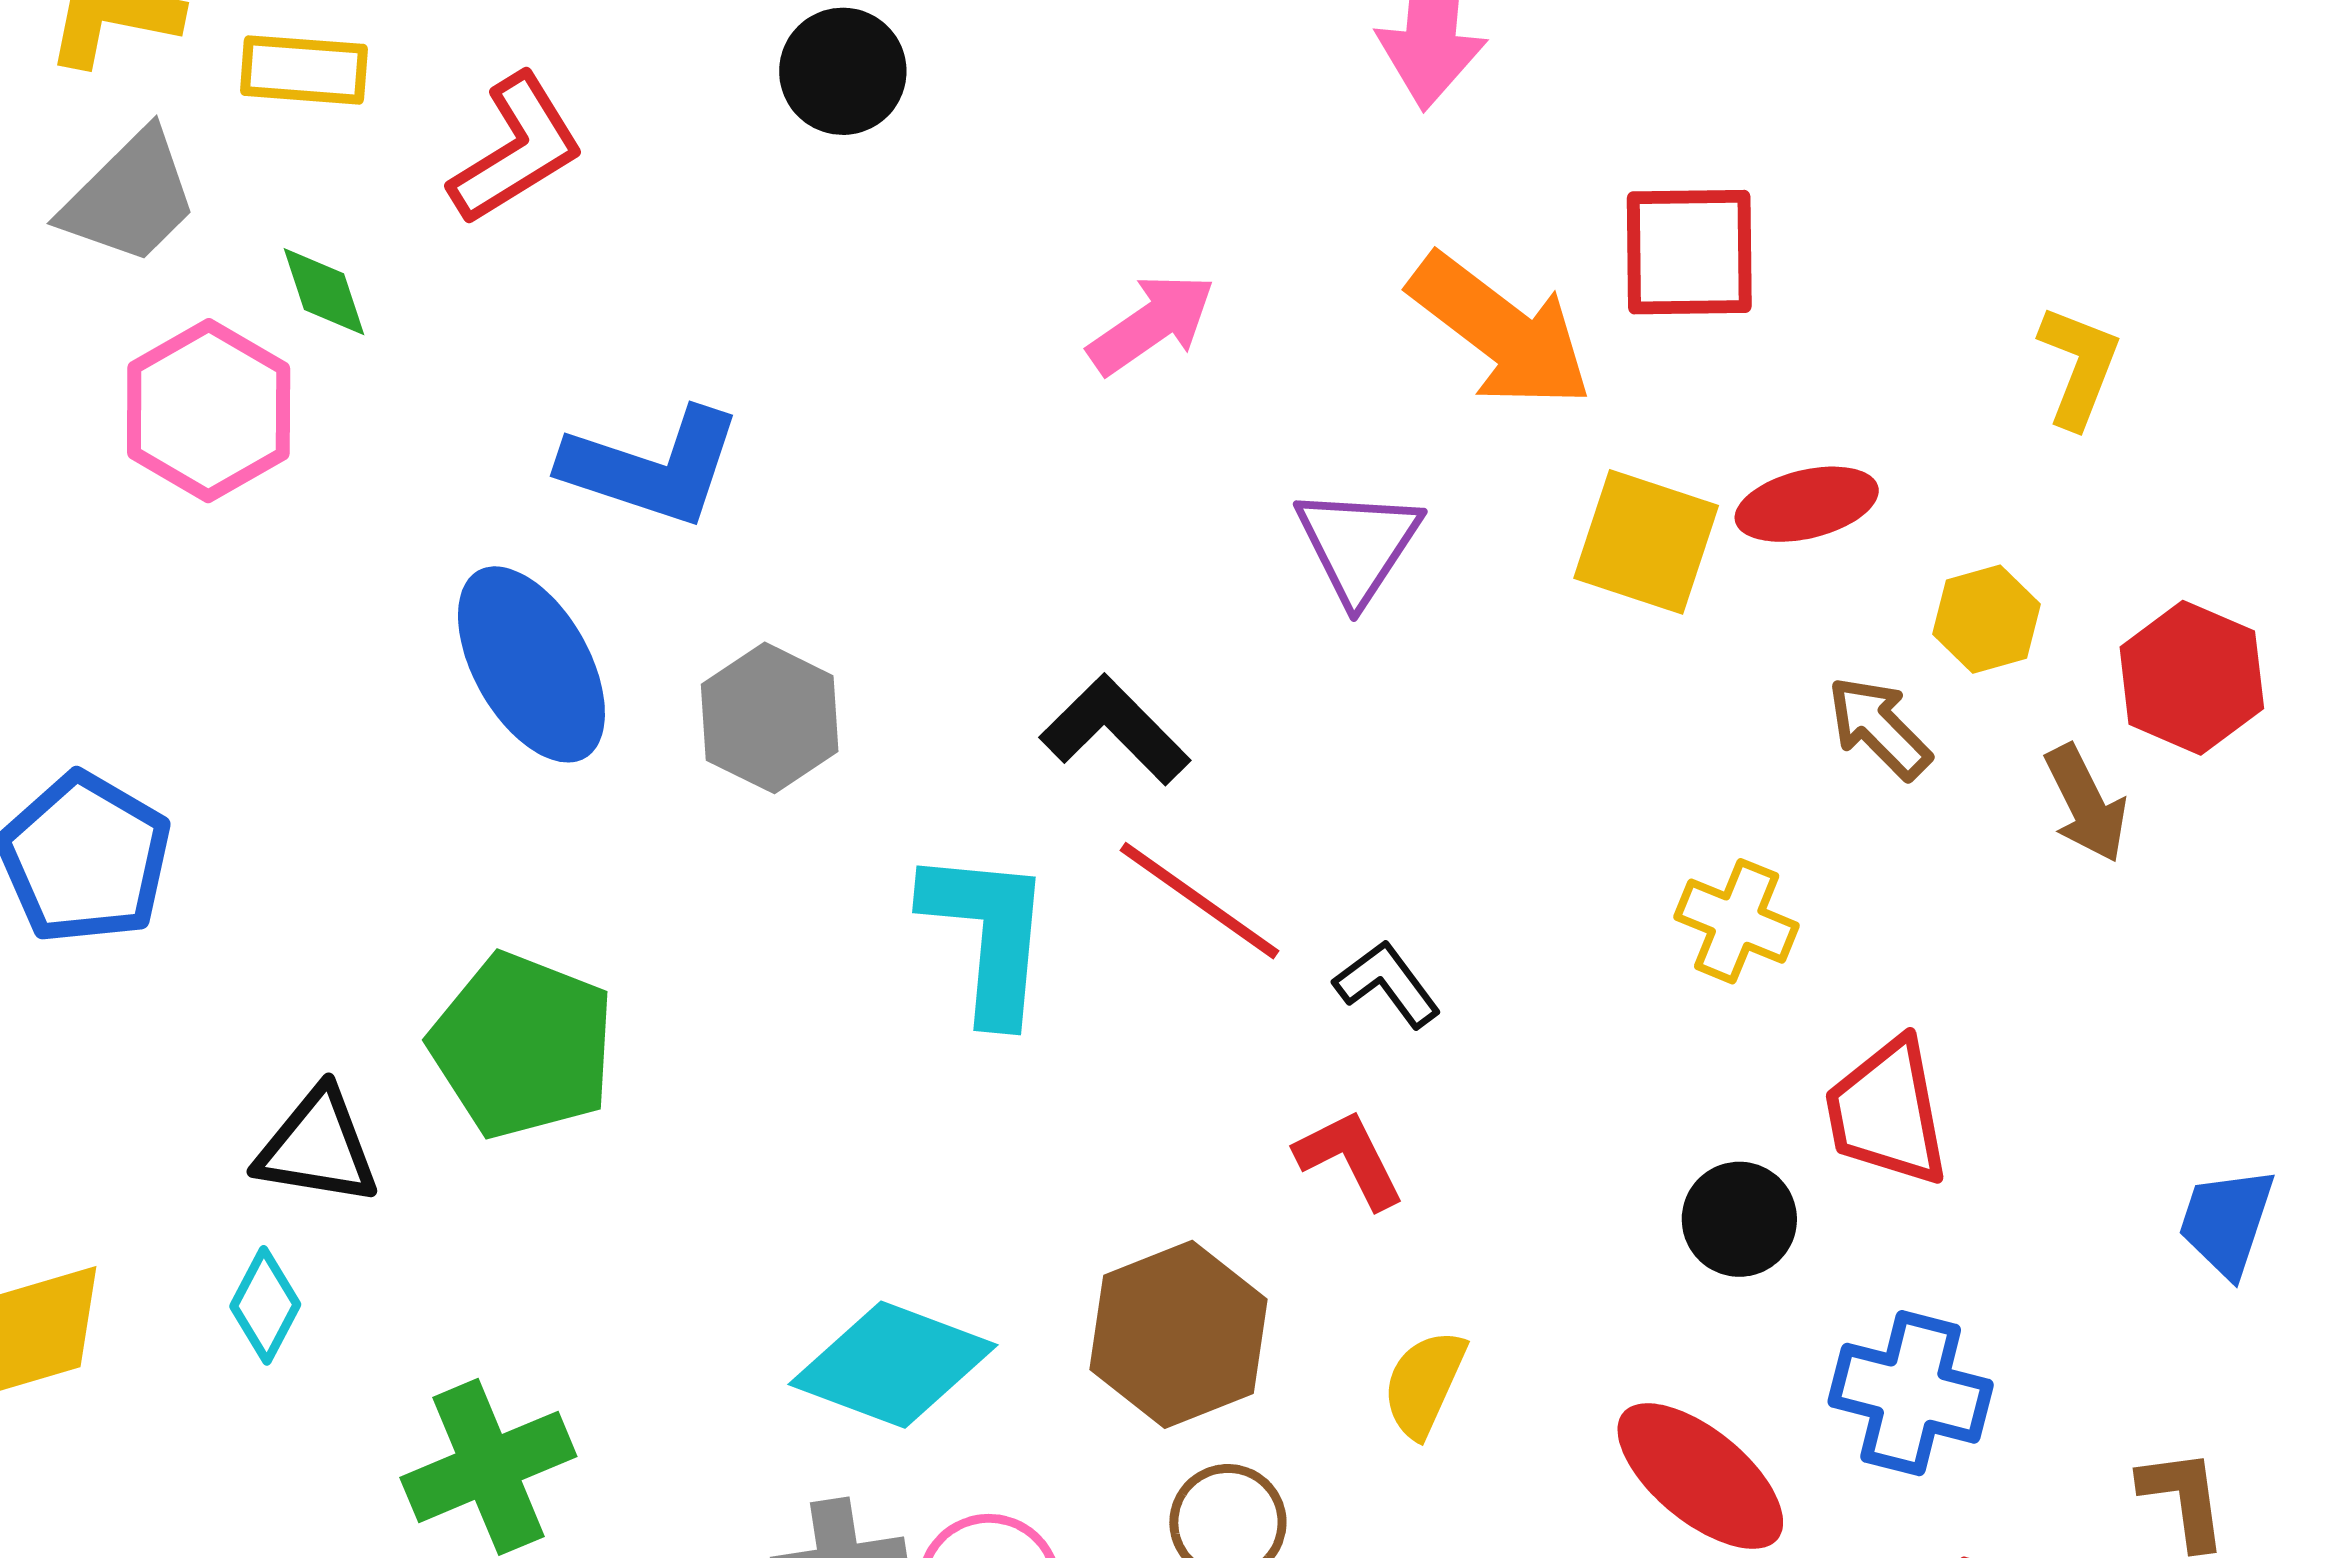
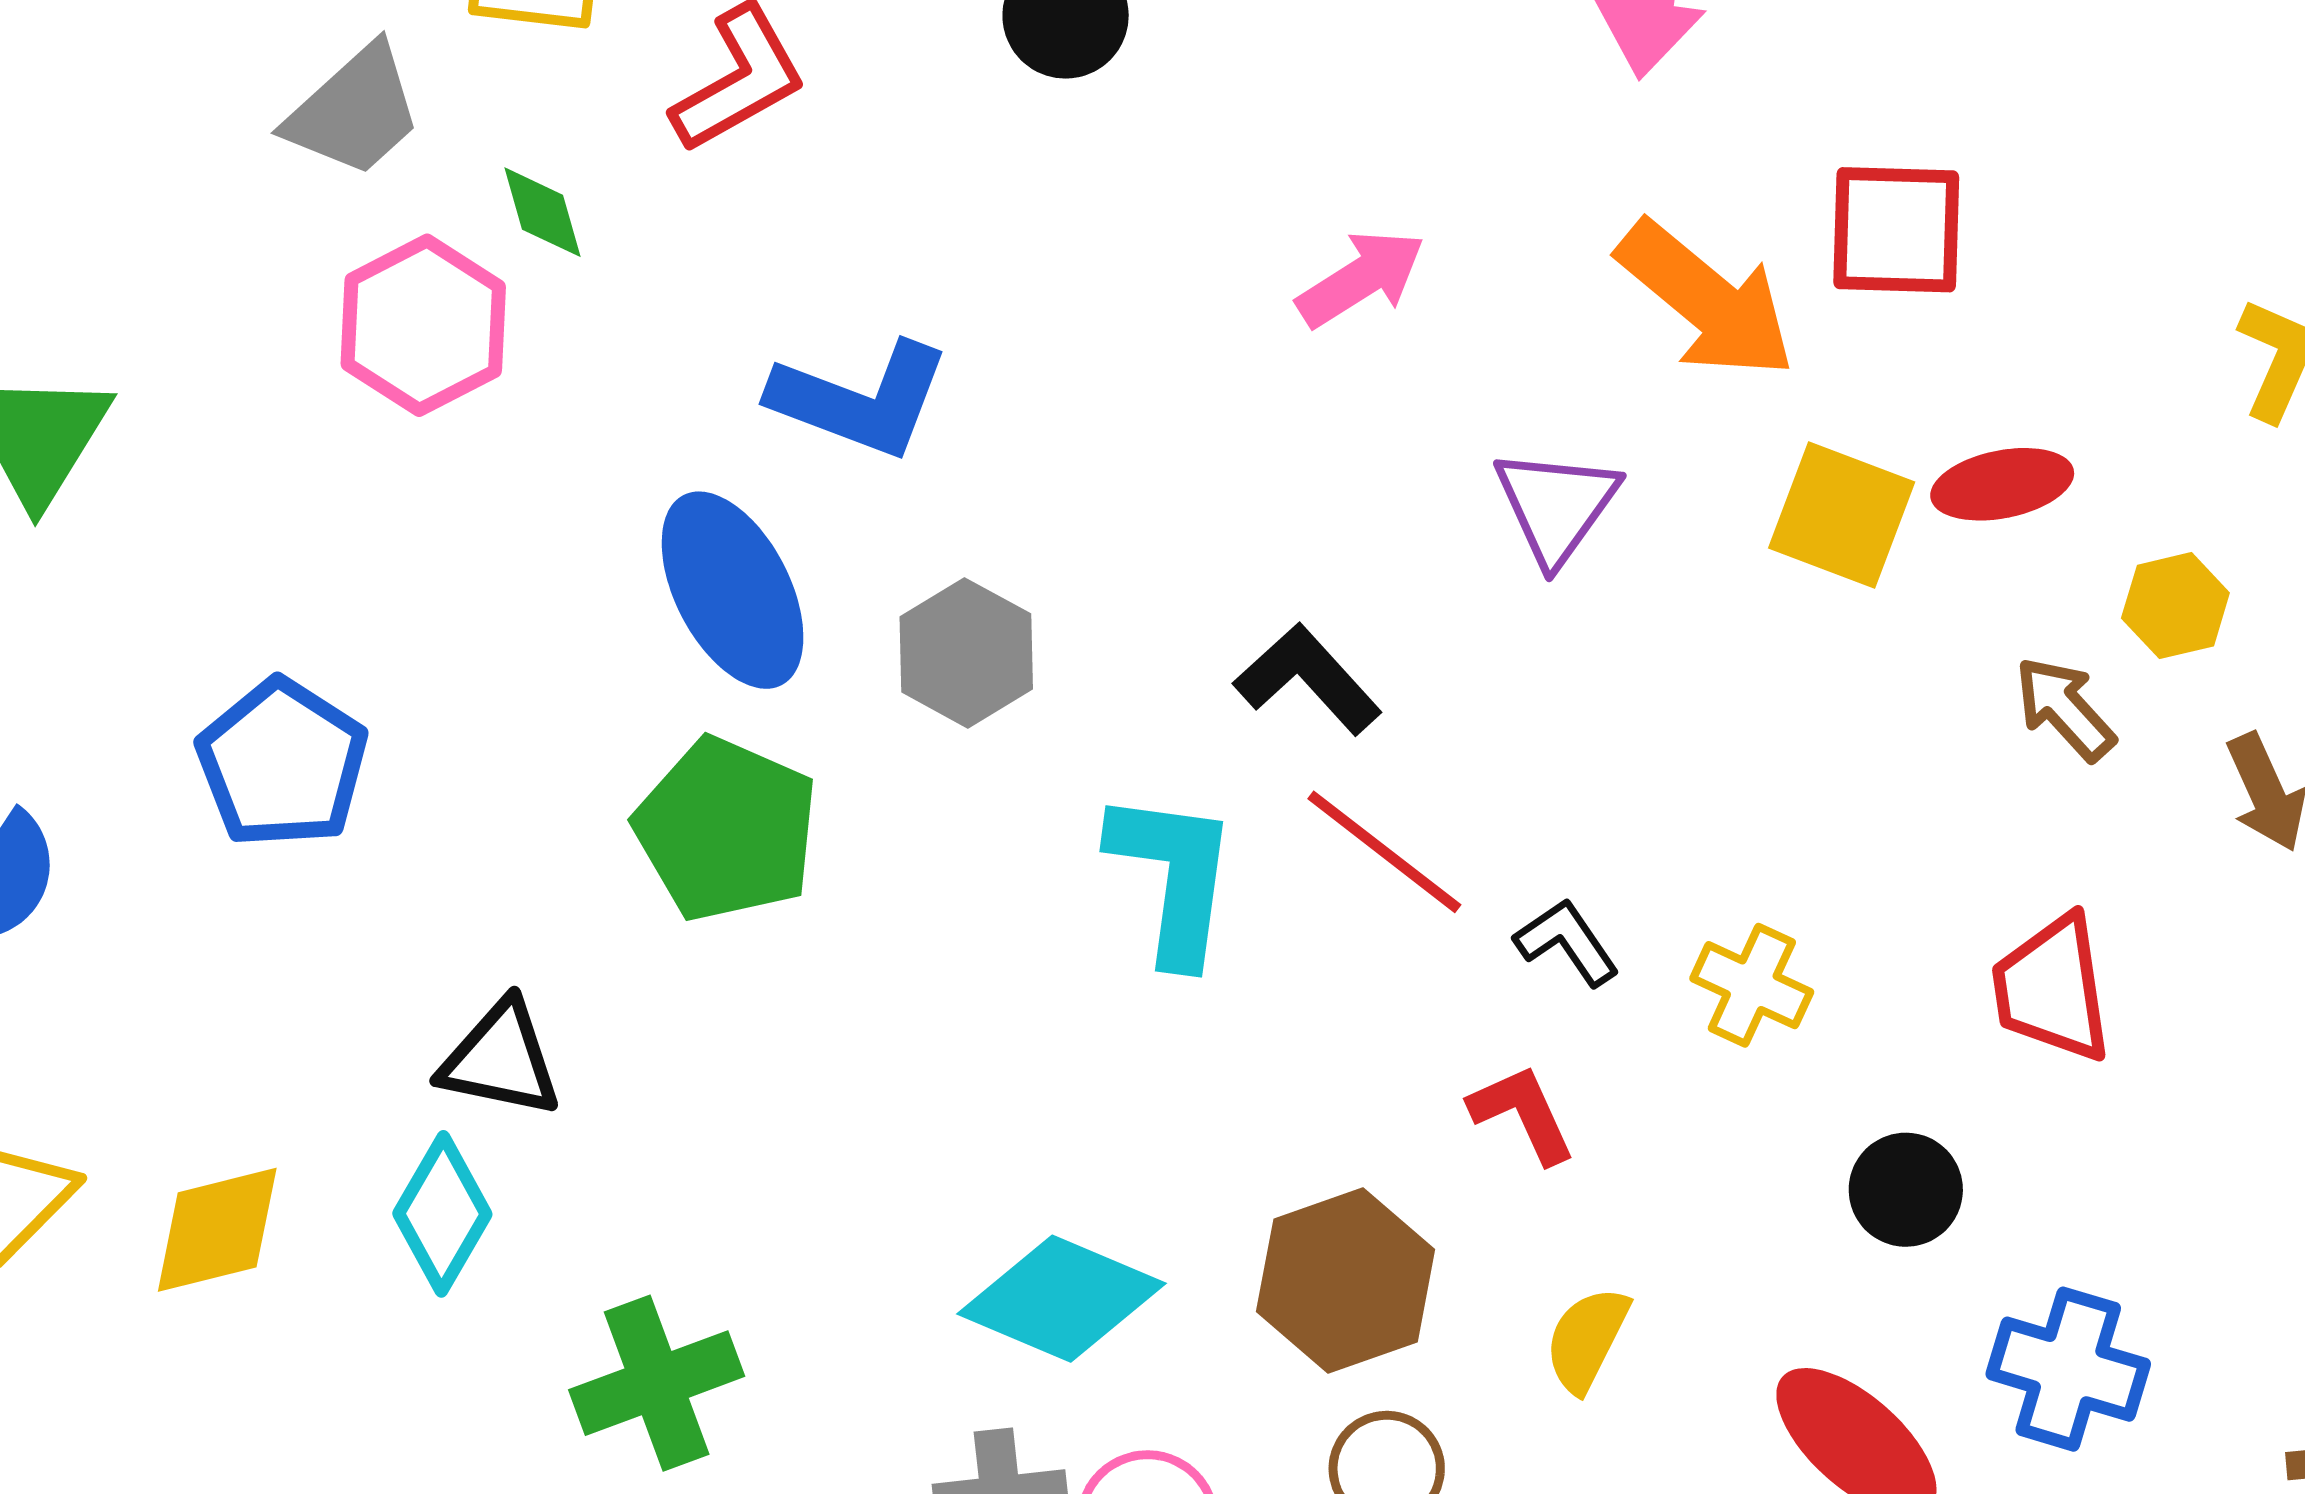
yellow cross: (1737, 921) -> (1752, 985), moved
green pentagon: (522, 1046) -> (726, 829), moved
red trapezoid: (1887, 1112) -> (2052, 988), moved
cyan diamond: (265, 1305) -> (442, 1214), size x1.4

